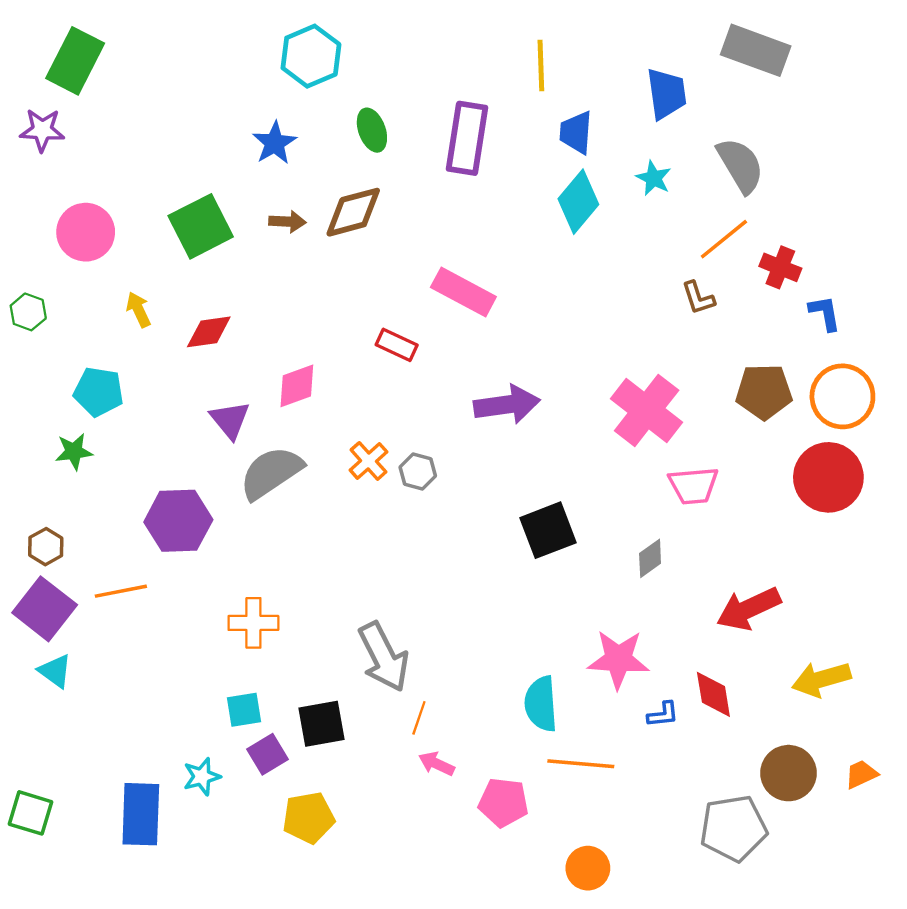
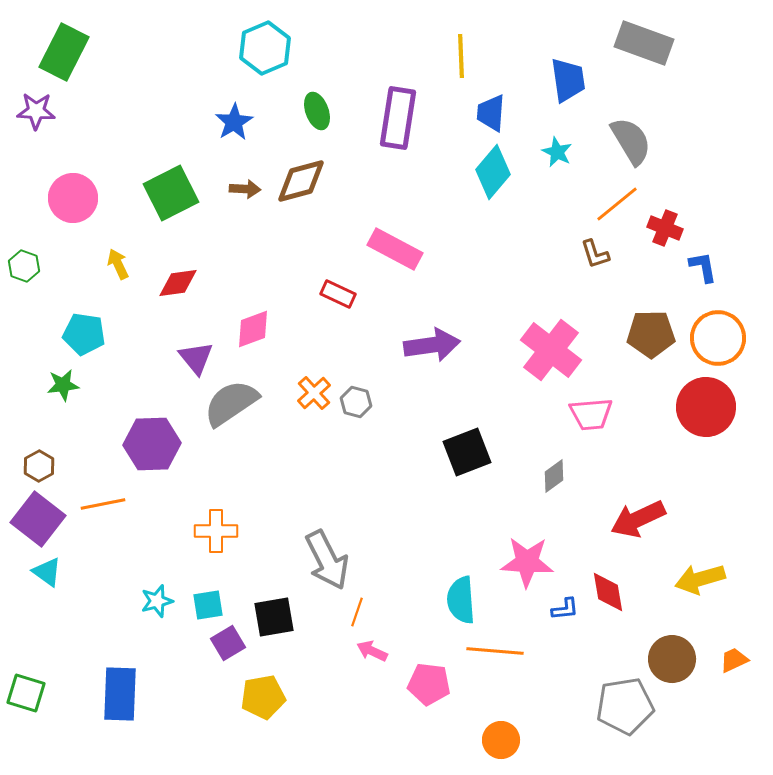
cyan star: (202, 777) -> (157, 601), moved

